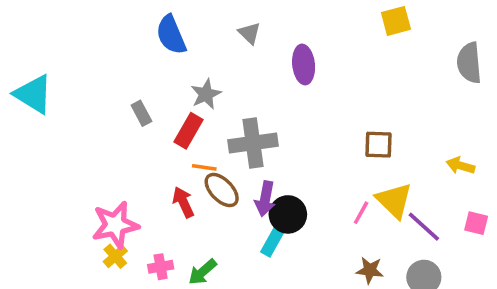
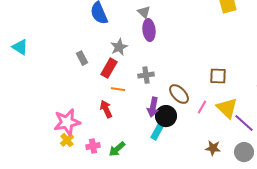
purple ellipse: (304, 64) -> (149, 30), moved
cyan triangle: (33, 94) -> (20, 47), size x0.7
gray cross: (253, 143) -> (146, 75), size x0.6
brown ellipse: (222, 190) -> (179, 94), moved
pink line: (361, 213) -> (202, 107), moved

